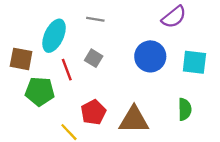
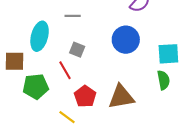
cyan square: (194, 62) -> (168, 54), moved
red line: (67, 70) -> (65, 70), moved

